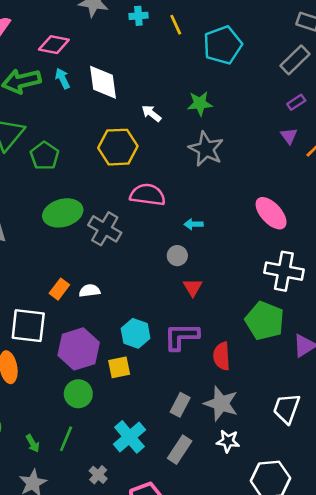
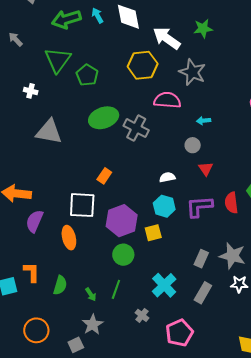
white arrow: (151, 113) -> (167, 38), size x1.8
gray star: (206, 149) -> (192, 72), moved
white semicircle: (90, 291) -> (167, 177), moved
red semicircle: (222, 356) -> (231, 203), moved

